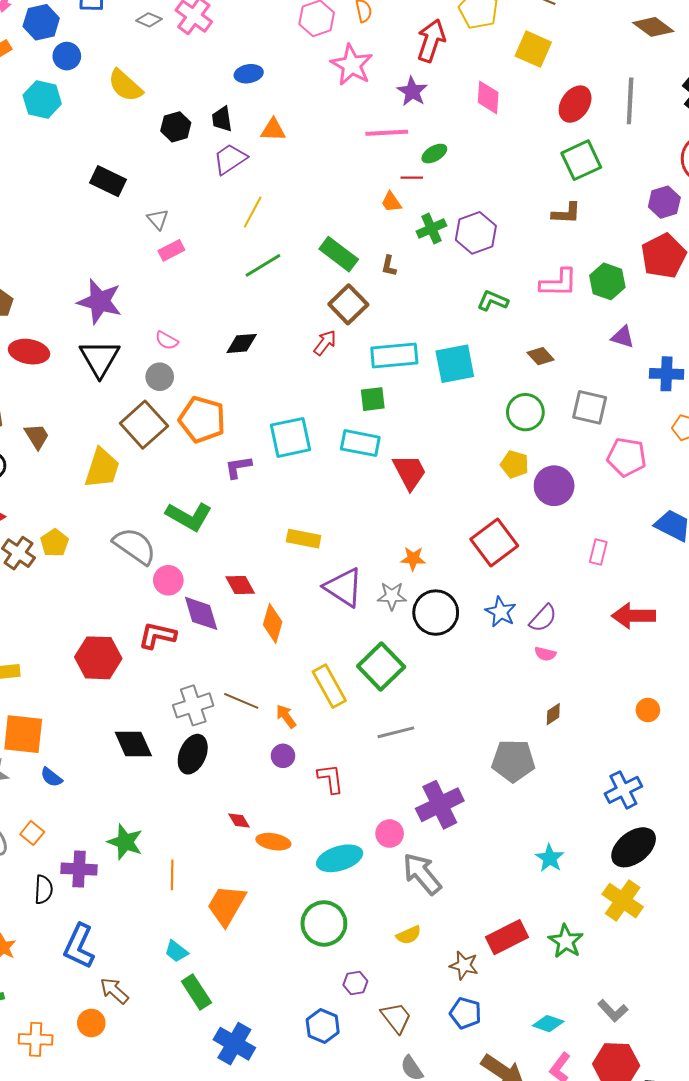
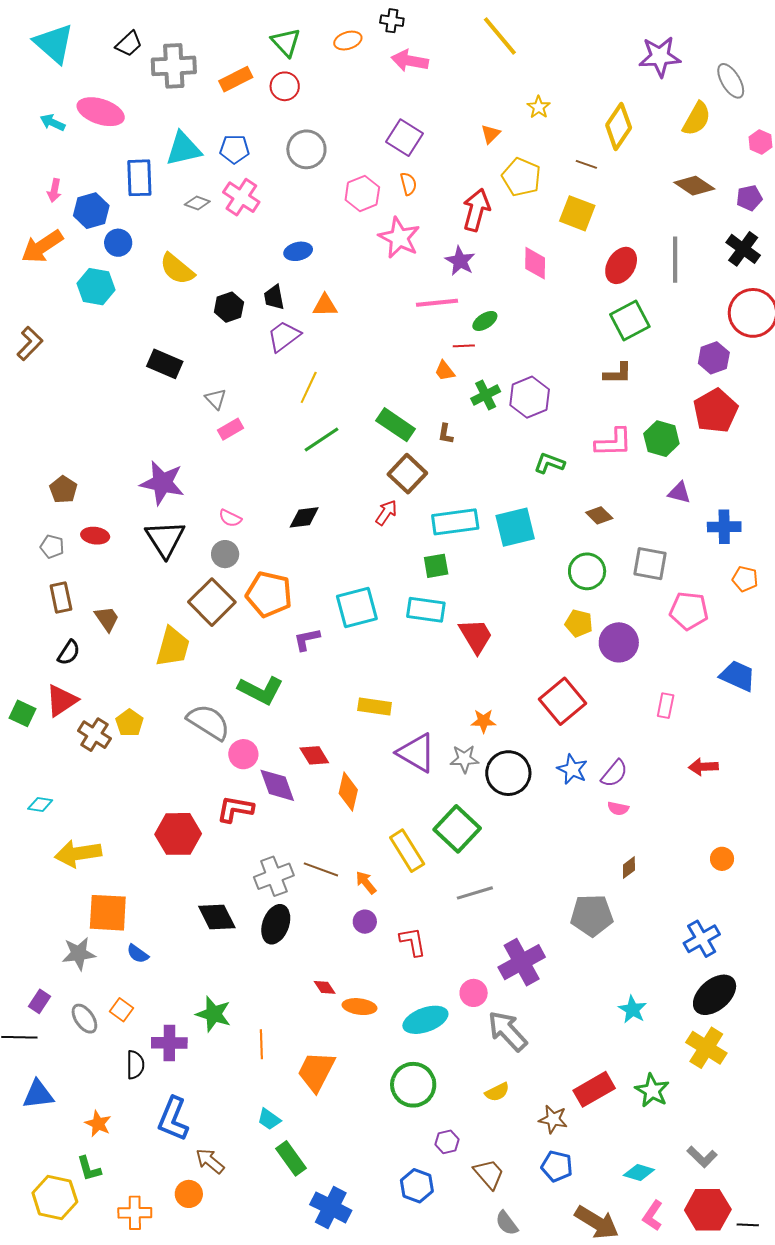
red ellipse: (29, 352) -> (95, 536), size x0.7
red arrow: (634, 616) -> (703, 767), size x0.7

